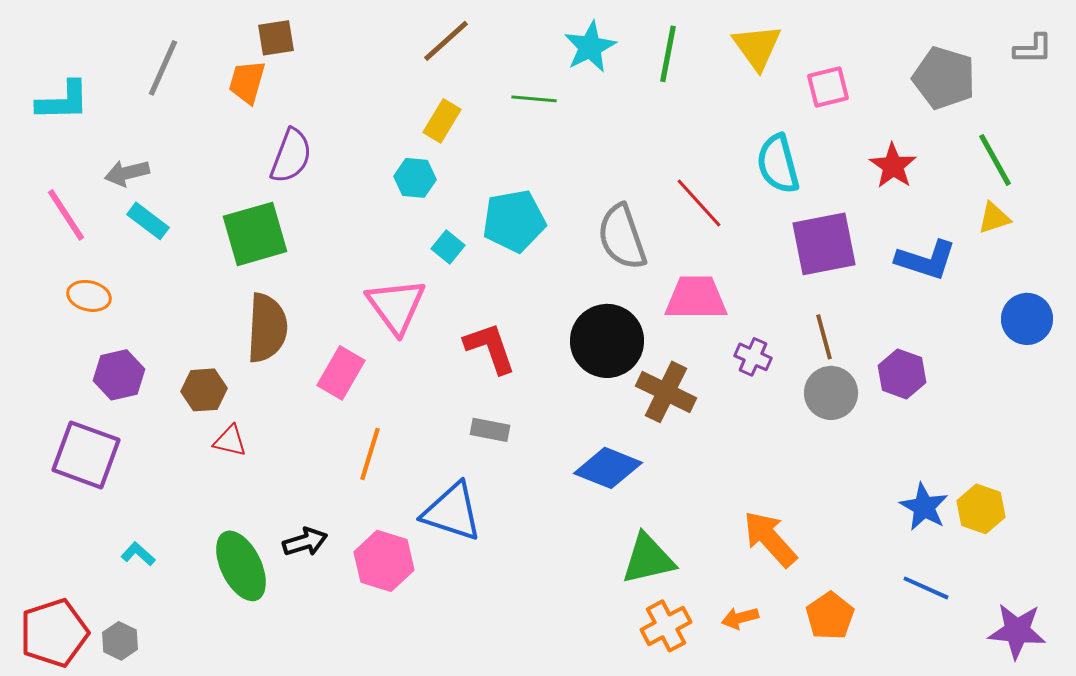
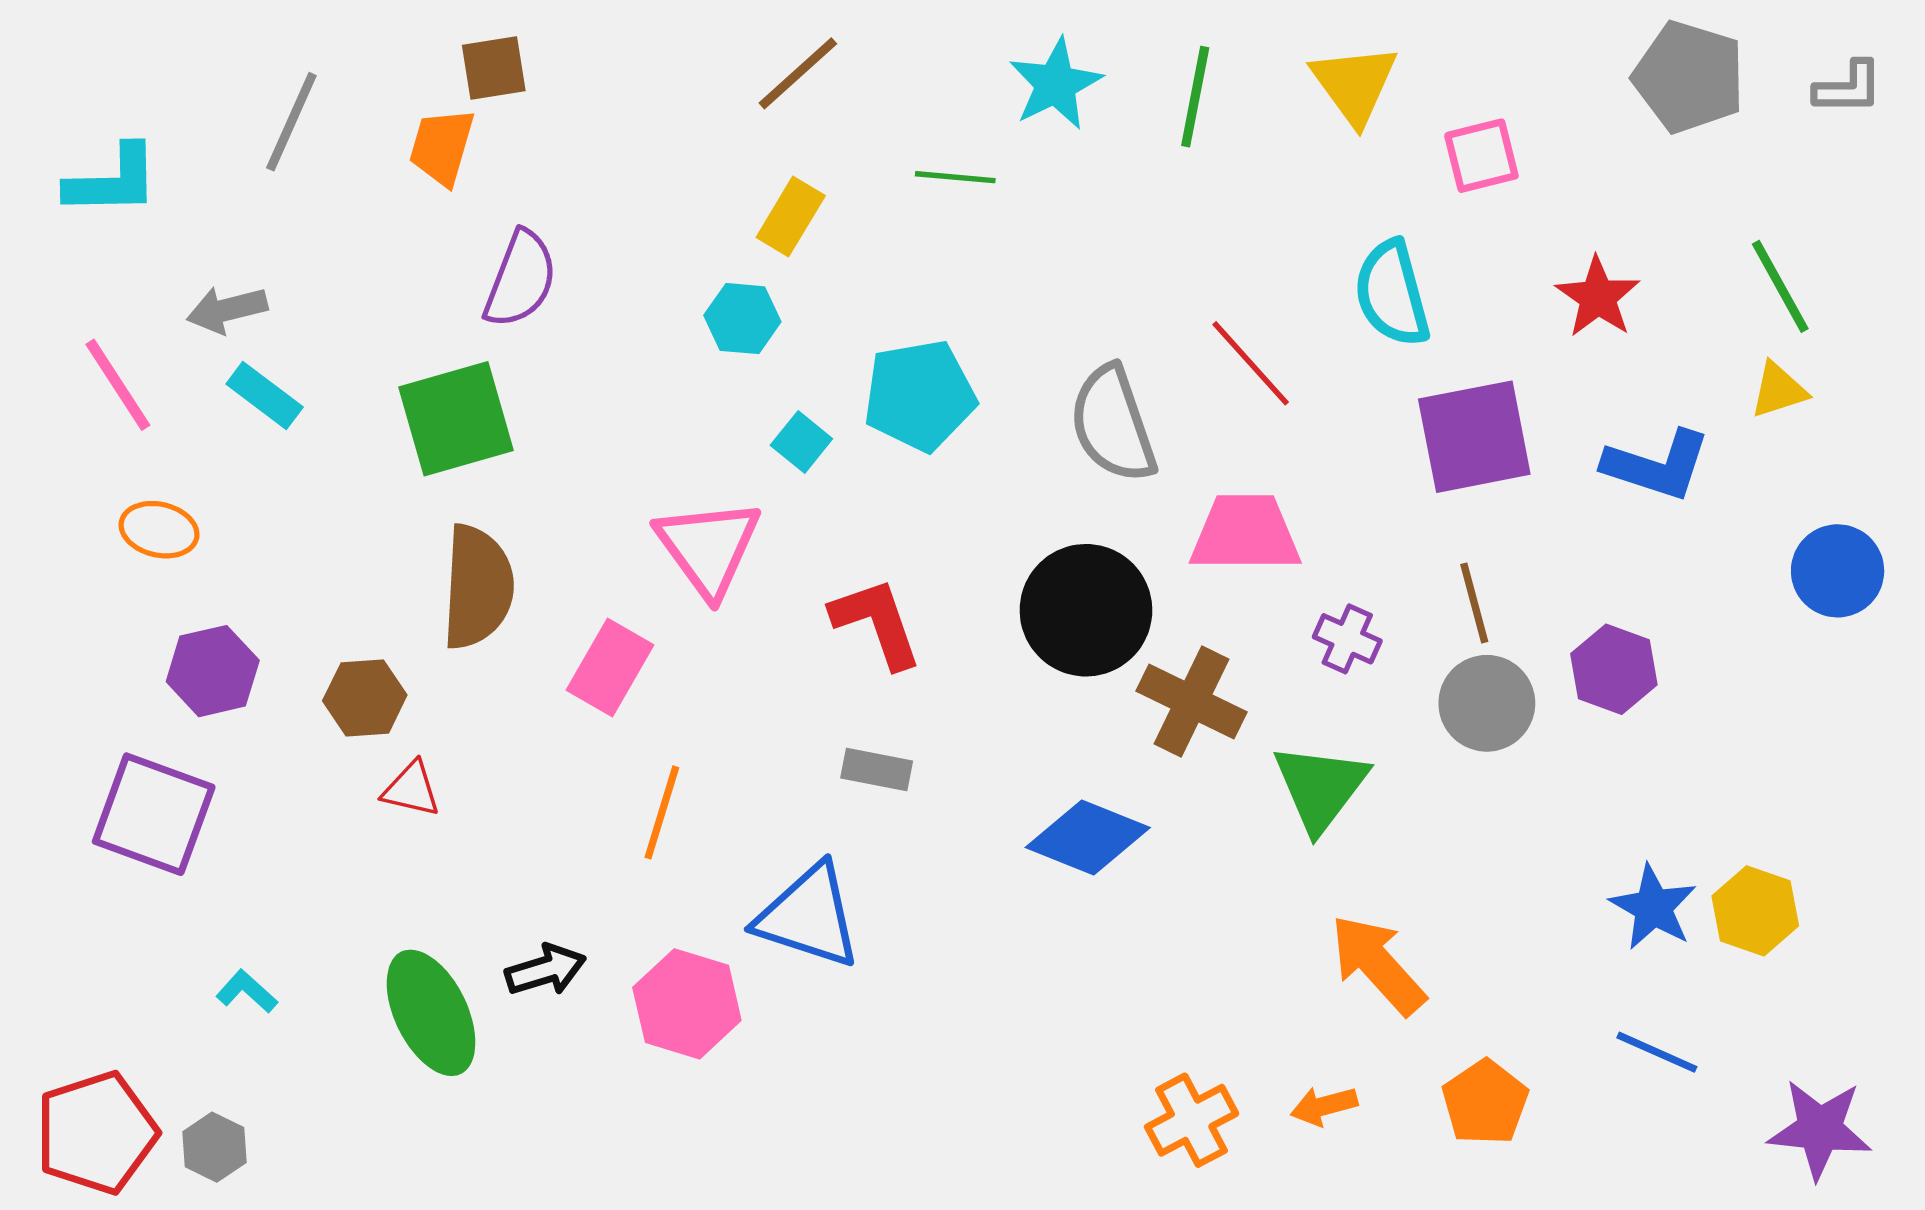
gray pentagon: (944, 78) -> (1689, 77), moved
green triangle: (648, 559) -> (1320, 787), moved, turned -40

